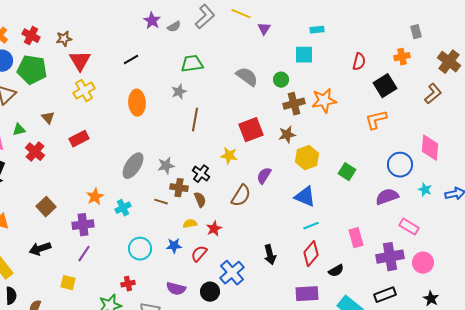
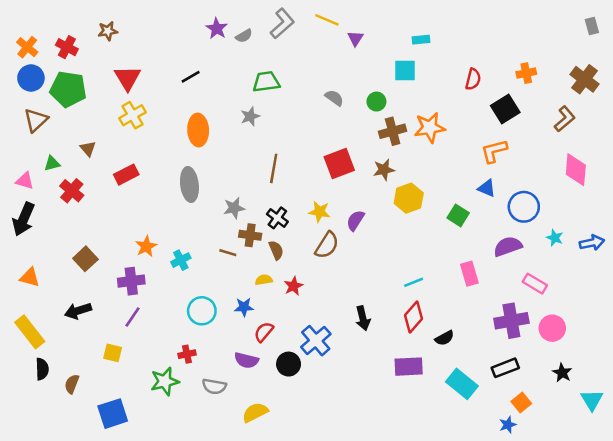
gray rectangle: (416, 32) -> (592, 26), moved
brown star: (64, 39) -> (108, 31), moved
gray semicircle: (247, 77) -> (334, 98), size x0.7
brown line: (195, 120) -> (274, 168), moved
pink diamond: (430, 148) -> (576, 170), moved
yellow star: (229, 156) -> (319, 212), moved
gray ellipse: (133, 166) -> (189, 185), moved, turned -40
blue triangle: (305, 197) -> (487, 188), moved, size x0.7
pink rectangle: (356, 238) -> (469, 274), moved
red semicircle: (199, 254) -> (264, 332), moved

